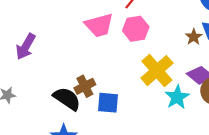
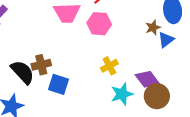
brown star: (194, 37) -> (153, 28), moved
yellow cross: (157, 71) -> (109, 66), size x0.6

